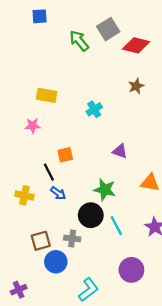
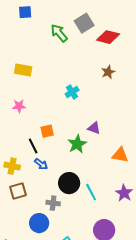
yellow rectangle: (47, 95) -> (23, 70), moved
green star: (105, 190) -> (77, 144), moved, turned 30
brown square: (41, 241) -> (18, 191), moved

